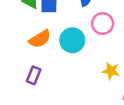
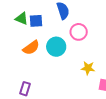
purple rectangle: (34, 75) -> (25, 89), moved

